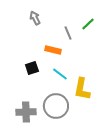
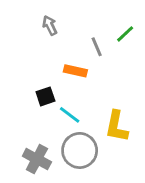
cyan line: (60, 74) -> (70, 115), moved
gray cross: (26, 112) -> (37, 159), turned 30

